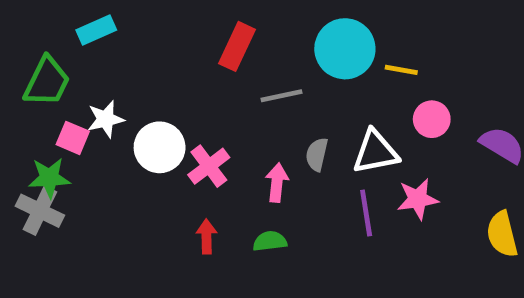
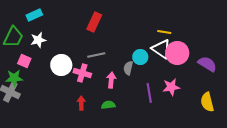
cyan circle: (345, 49) -> (140, 57), moved, size x0.6
gray line: (282, 96) -> (96, 55), moved
white star: (106, 119) -> (38, 40), moved
pink circle: (432, 119) -> (177, 53), size x1.5
white triangle: (375, 152) -> (161, 49), moved, turned 45
pink cross: (209, 166) -> (82, 73), turned -36

